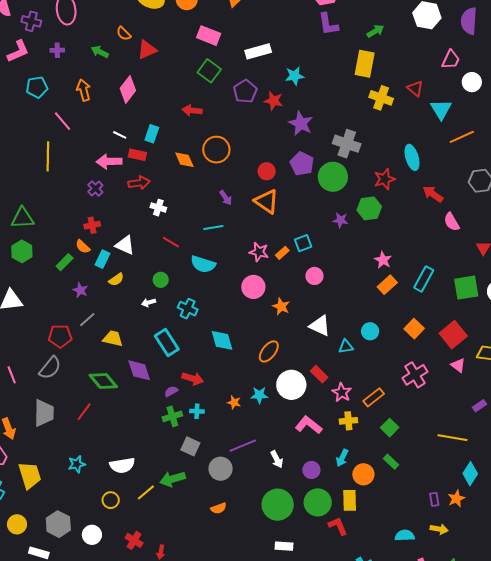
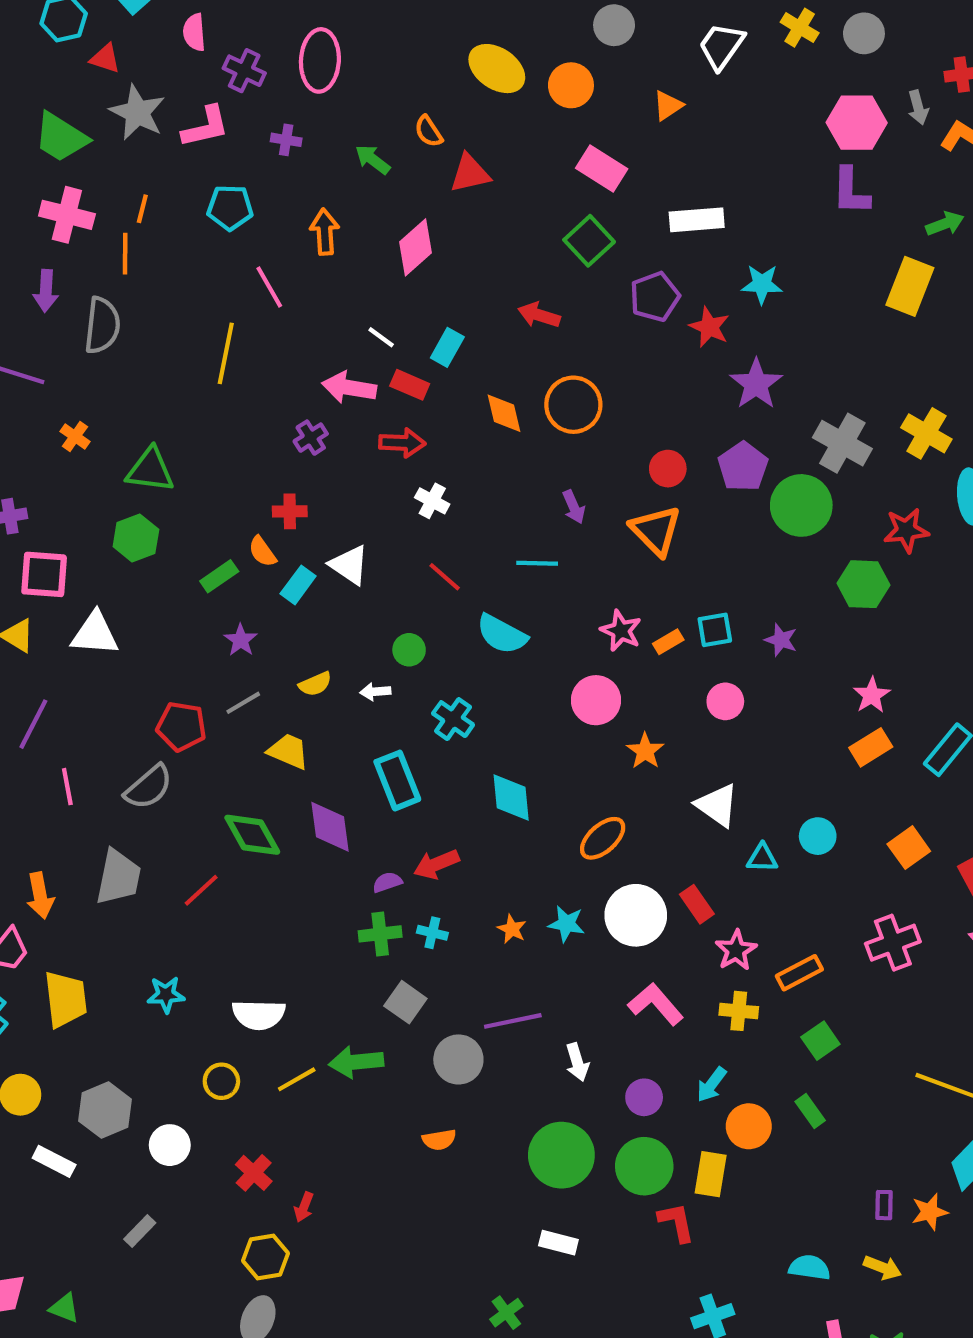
yellow cross: (381, 98) -> (926, 433), moved
purple star: (341, 220) -> (781, 640), moved
yellow semicircle: (116, 280) -> (315, 684), moved
red arrow: (193, 379) -> (436, 864), turned 130

